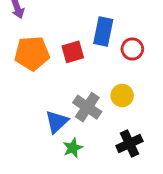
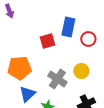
orange pentagon: (32, 53) -> (19, 68), moved
blue triangle: (57, 122) -> (27, 94), moved

